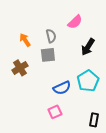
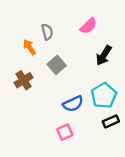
gray semicircle: (51, 36) -> (47, 32), moved
gray square: (48, 55) -> (57, 65), turned -35
black rectangle: (94, 120) -> (111, 121), moved, turned 56

